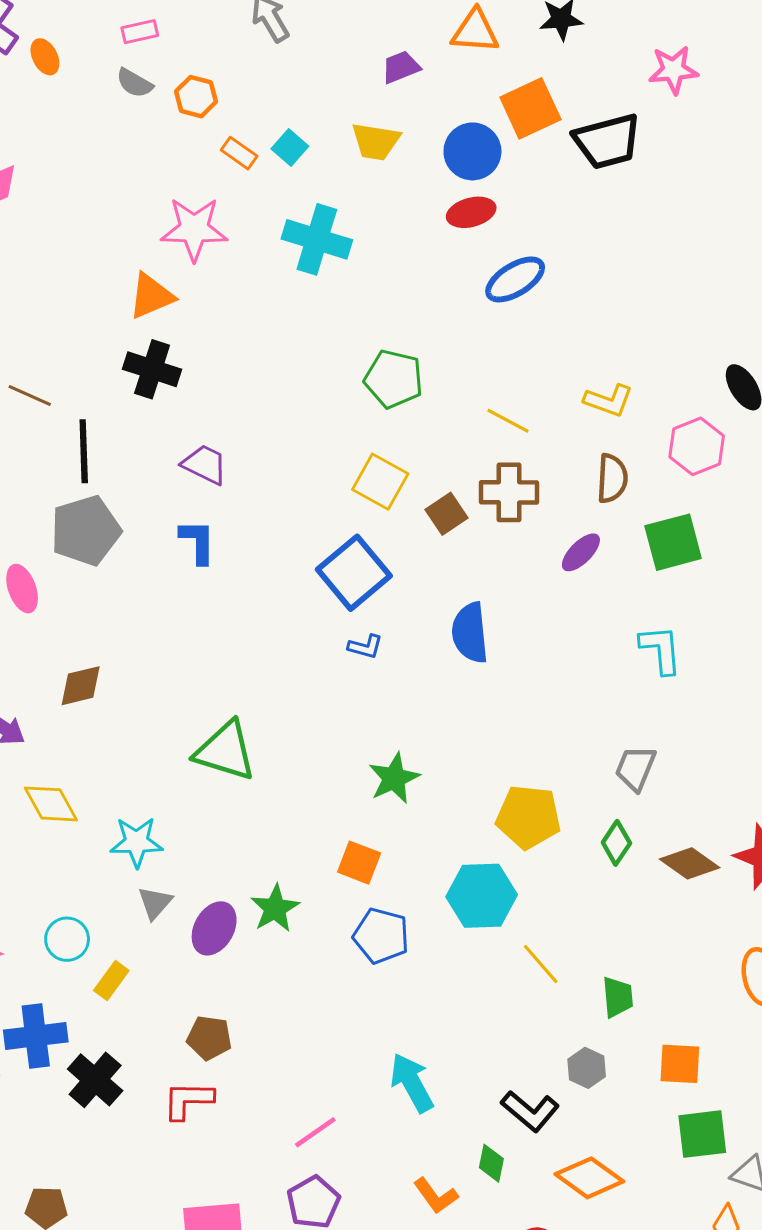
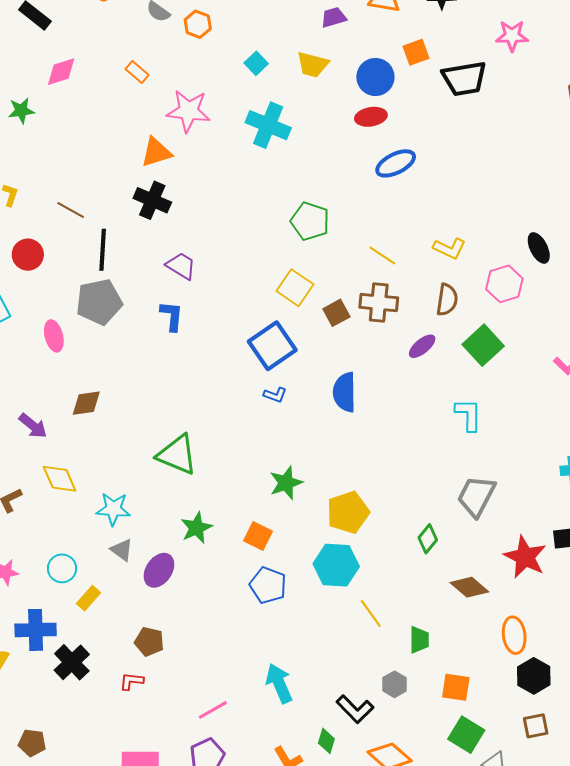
orange square: (530, 108) -> (416, 52), size x0.7
orange rectangle: (239, 153) -> (137, 72), moved
green square: (673, 542) -> (483, 345), turned -33
gray trapezoid: (636, 768) -> (476, 496), moved, size x1.4
yellow pentagon: (528, 817) -> (348, 512), moved, turned -30
brown diamond: (690, 863) -> (469, 587), moved
gray triangle: (155, 903) -> (122, 550), turned -40
green star: (275, 908) -> (196, 528), moved
red L-shape: (188, 1100) -> (131, 681), size x0.7
green square: (702, 1134) -> (466, 735), turned 33

